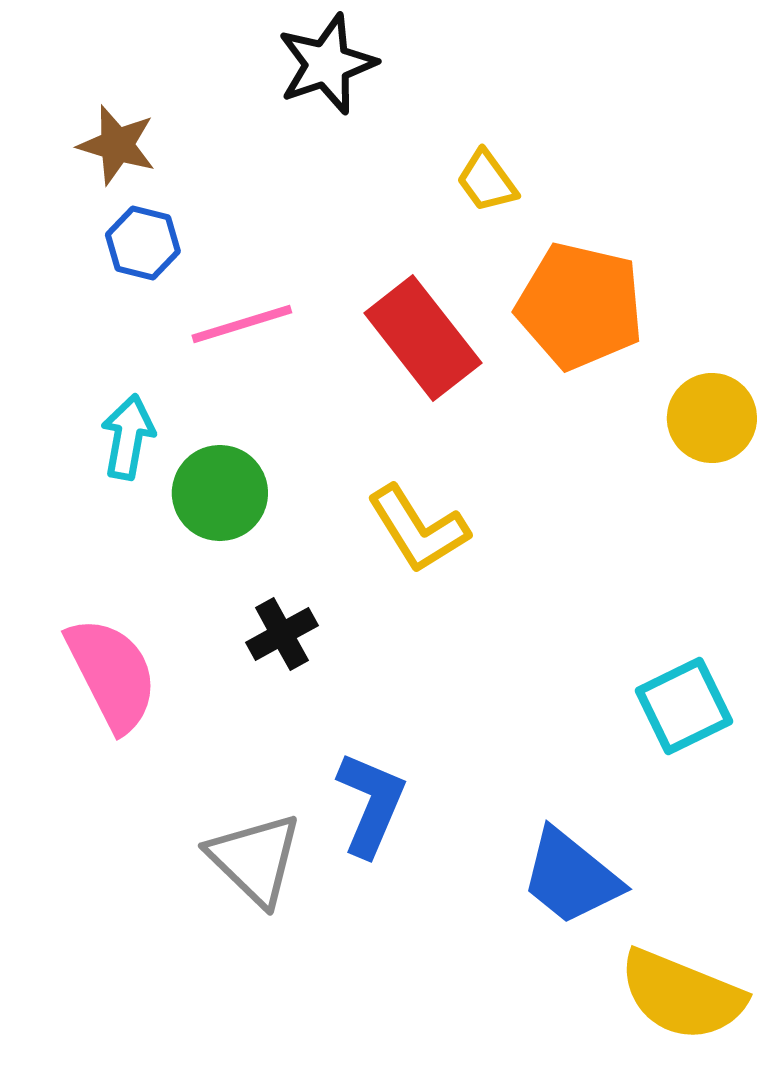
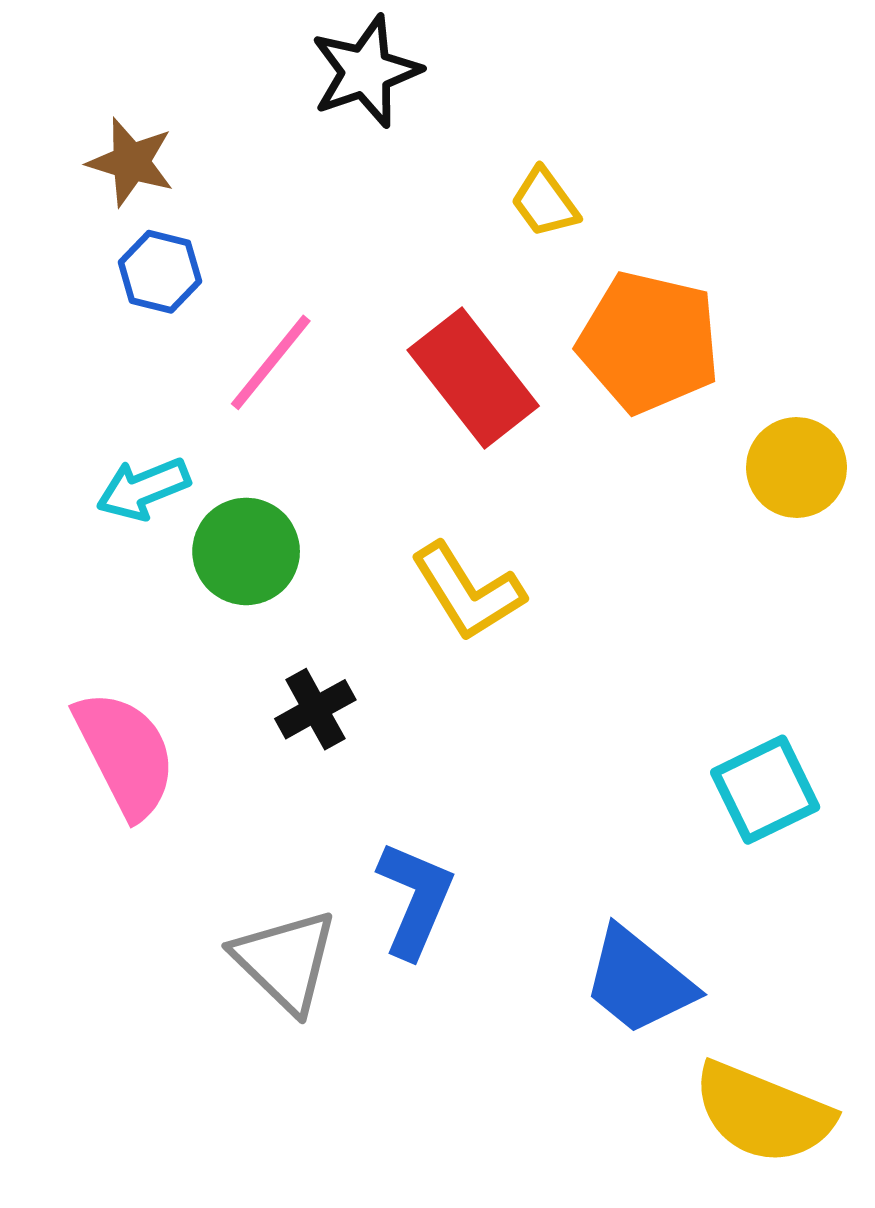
pink line: (242, 324) -> (271, 362), turned -34
cyan arrow: (128, 437) -> (143, 489), turned -122

